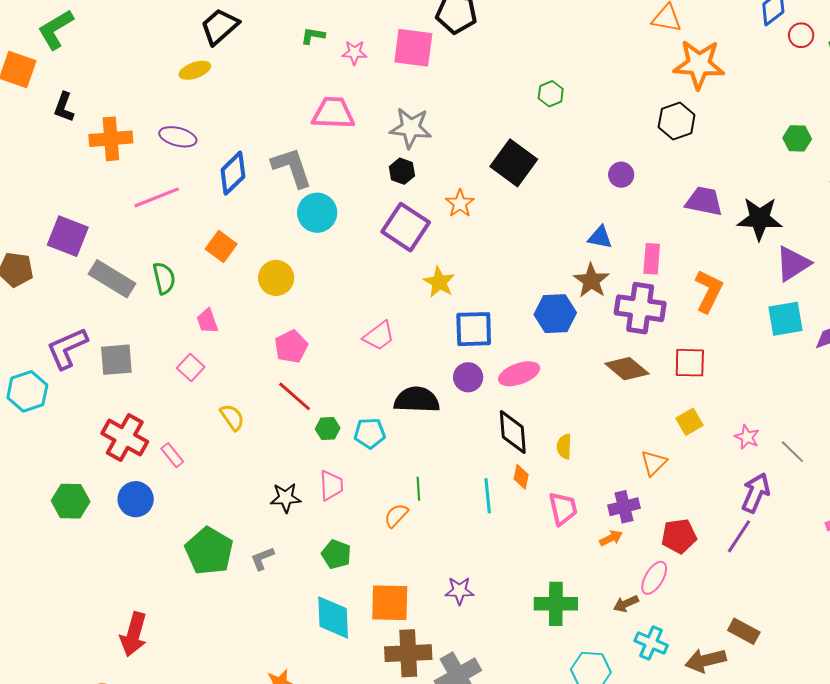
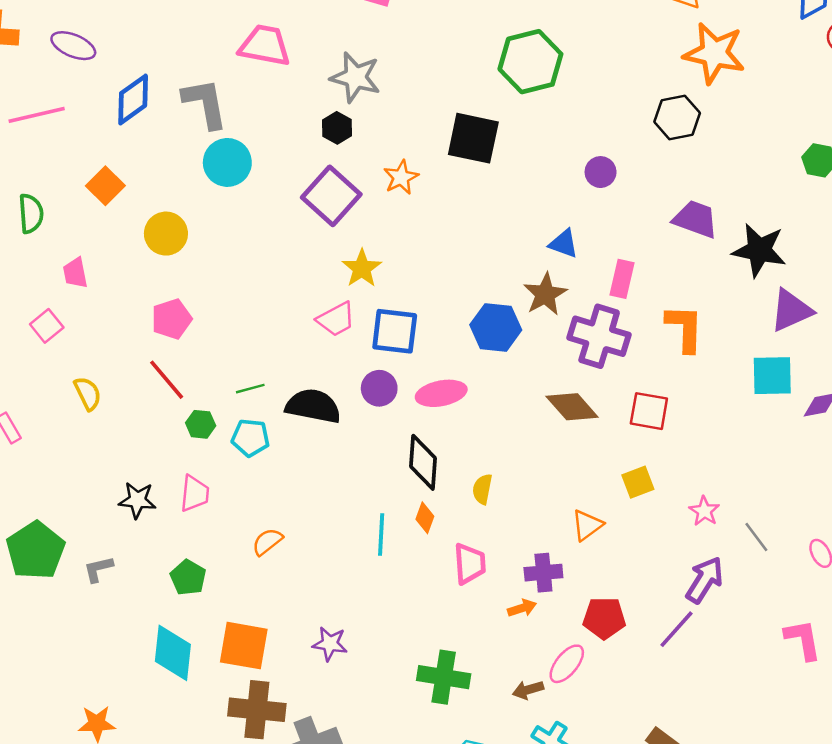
green hexagon: (551, 94) -> (530, 62), size x2.0
black square: (514, 163) -> (473, 138), turned -33
orange L-shape: (709, 291) -> (685, 328), turned -33
pink trapezoid: (379, 336) -> (336, 319), moved
green line: (418, 489) -> (250, 389), moved, turned 70

